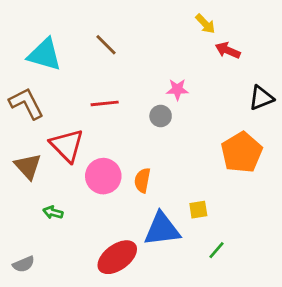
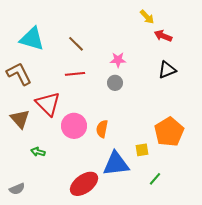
brown line: (106, 45) -> (76, 44), moved
pink star: (177, 89) -> (118, 60), moved
black triangle: (261, 98) -> (167, 70), moved
orange pentagon: (242, 152) -> (169, 132), moved

